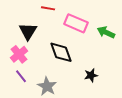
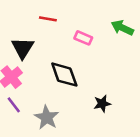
pink rectangle: (76, 23) -> (83, 38), size x0.6
green arrow: (106, 32) -> (122, 28), moved

